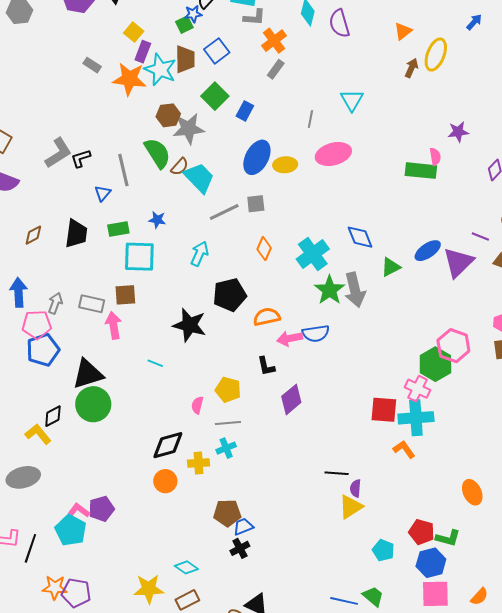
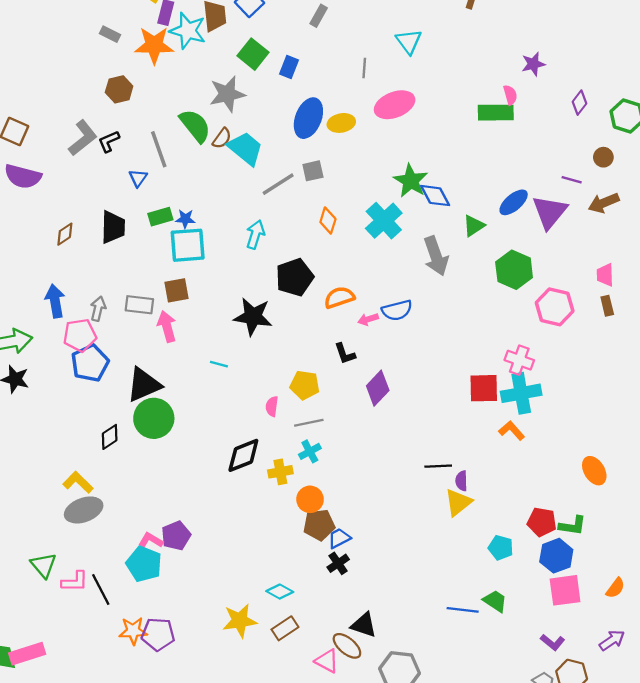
brown hexagon: (168, 115) -> (119, 89), moved
blue star: (157, 220) -> (185, 219), moved
green star: (330, 290) -> (411, 181), moved
pink arrow: (290, 338) -> (368, 319), size x0.7
green hexagon: (435, 364) -> (514, 270), moved
yellow L-shape: (38, 434) -> (78, 482), moved
orange circle: (165, 481) -> (310, 499), moved
black line: (30, 548) -> (101, 589), turned -40

